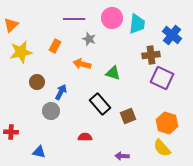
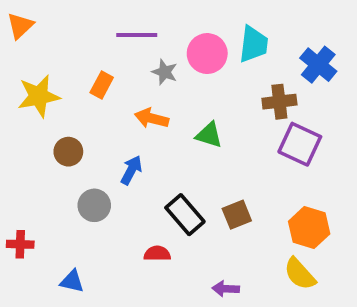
pink circle: (112, 18) -> (207, 54), moved
orange triangle: (11, 25) -> (20, 26), moved
blue arrow: (61, 92) -> (131, 170), moved
black rectangle: (100, 104) -> (185, 215), moved

